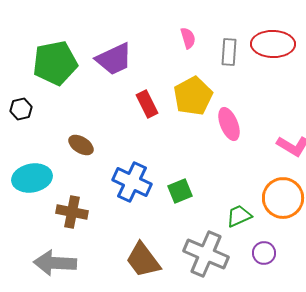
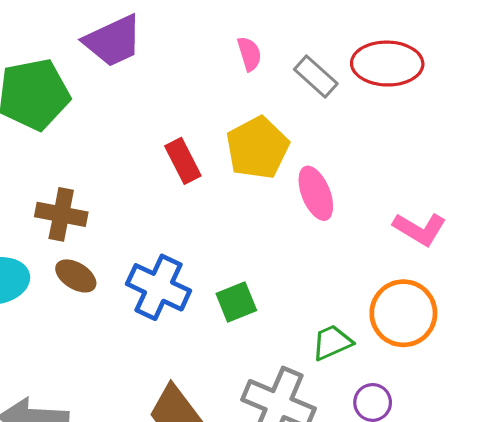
gray rectangle: (229, 52) -> (316, 76), turned -52
purple trapezoid: (114, 59) -> (113, 41), moved
brown ellipse: (81, 145) -> (76, 276), moved
brown cross: (72, 212) -> (61, 214), moved

